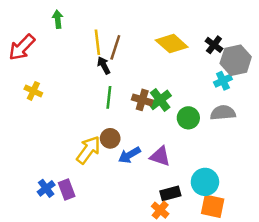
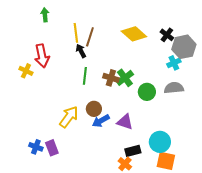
red arrow: (22, 47) -> (42, 56), moved, turned -55
brown circle: (110, 138) -> (94, 109), moved
blue cross: (46, 188) -> (36, 147), turned -32

